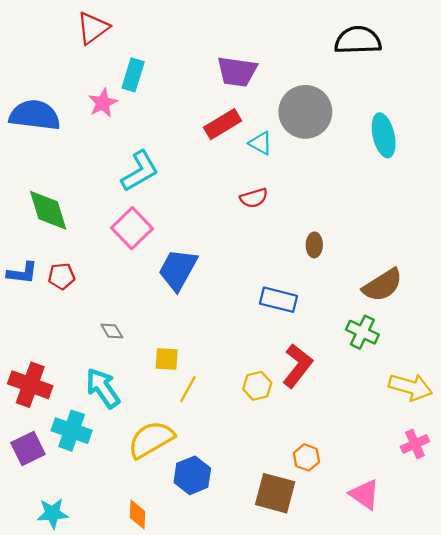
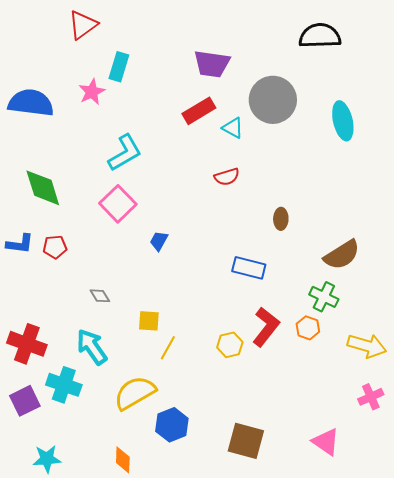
blue trapezoid: (178, 270) -> (159, 241), size x0.5
orange hexagon: (306, 457) -> (308, 328), moved

